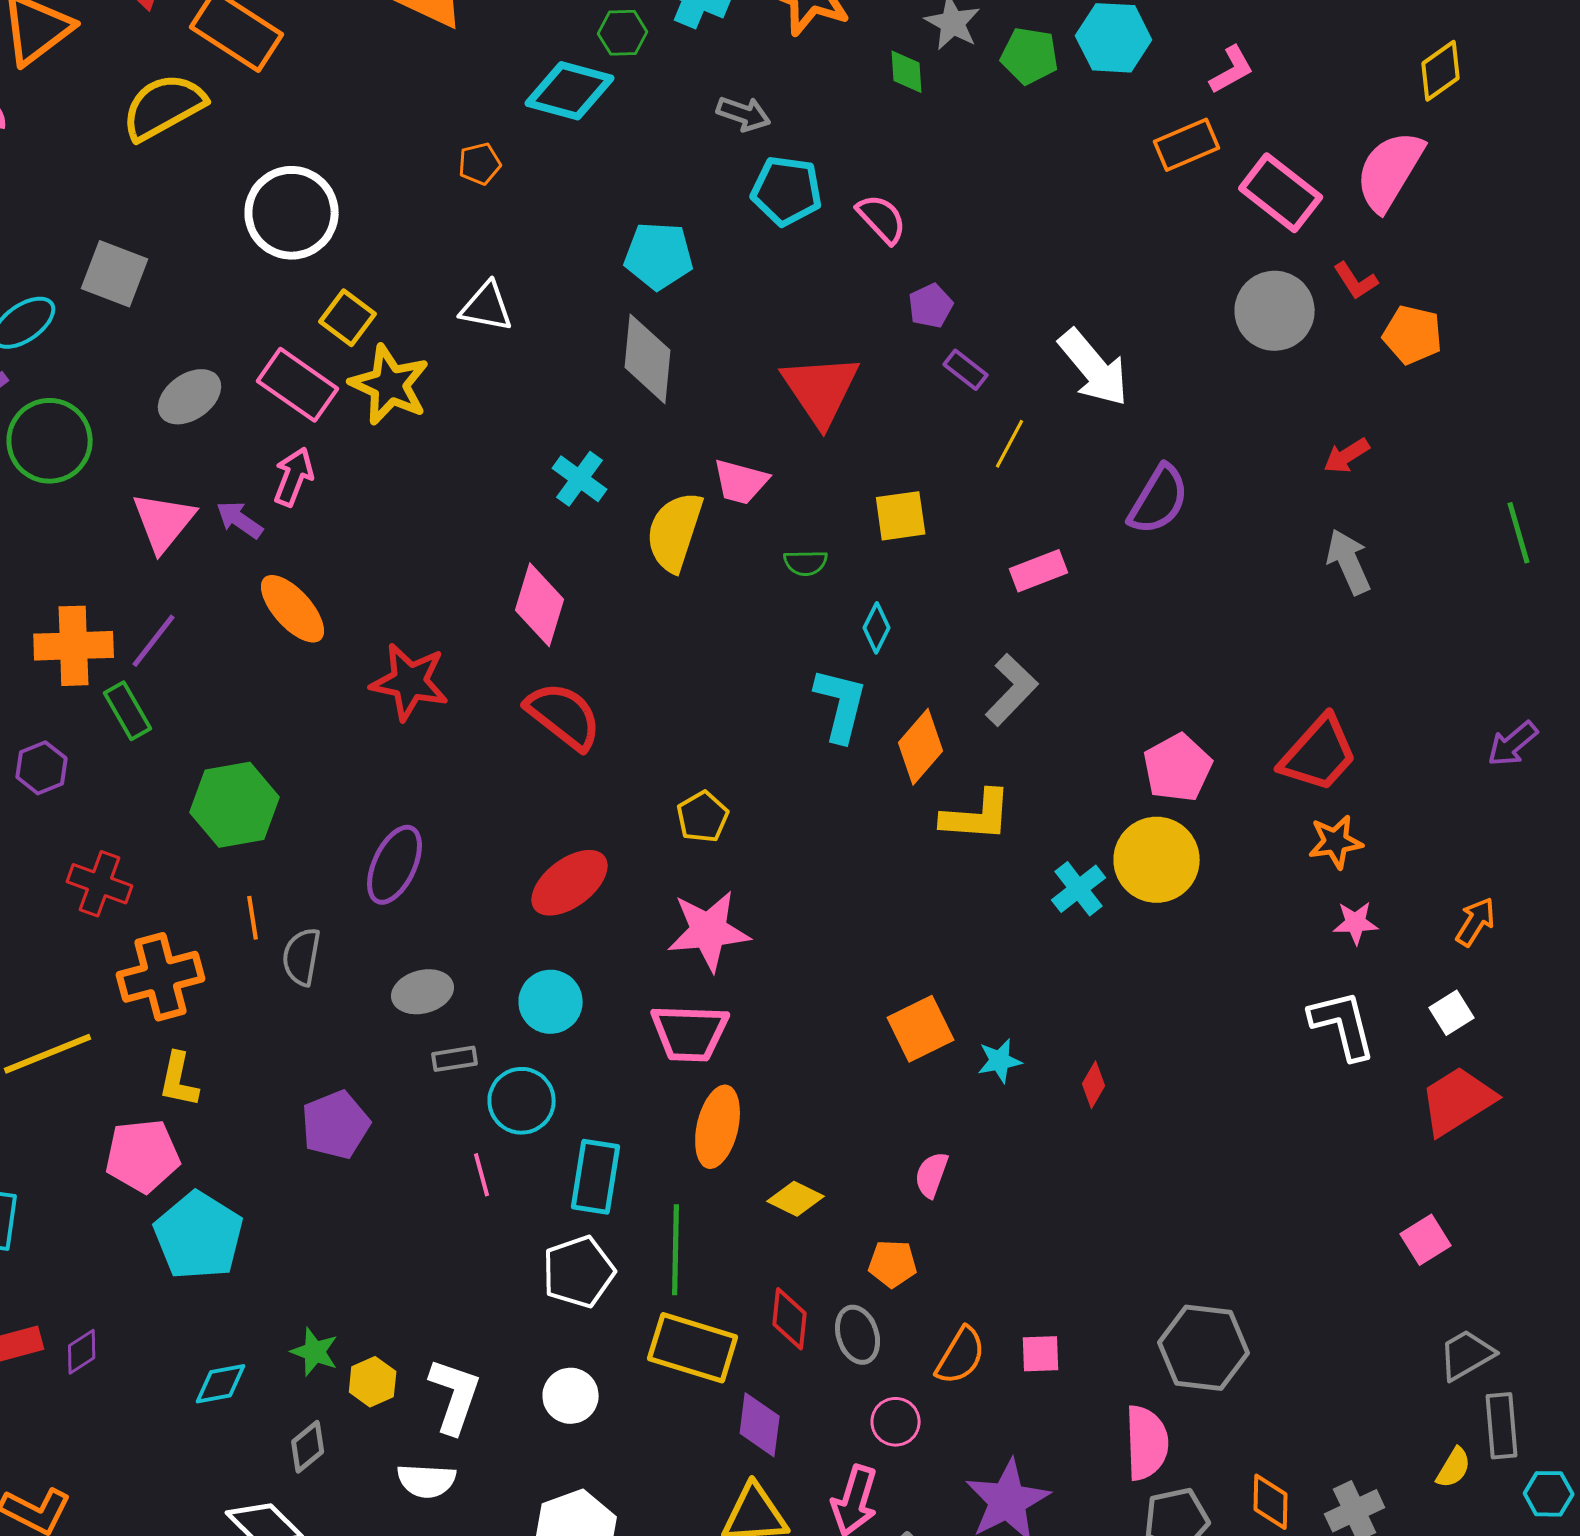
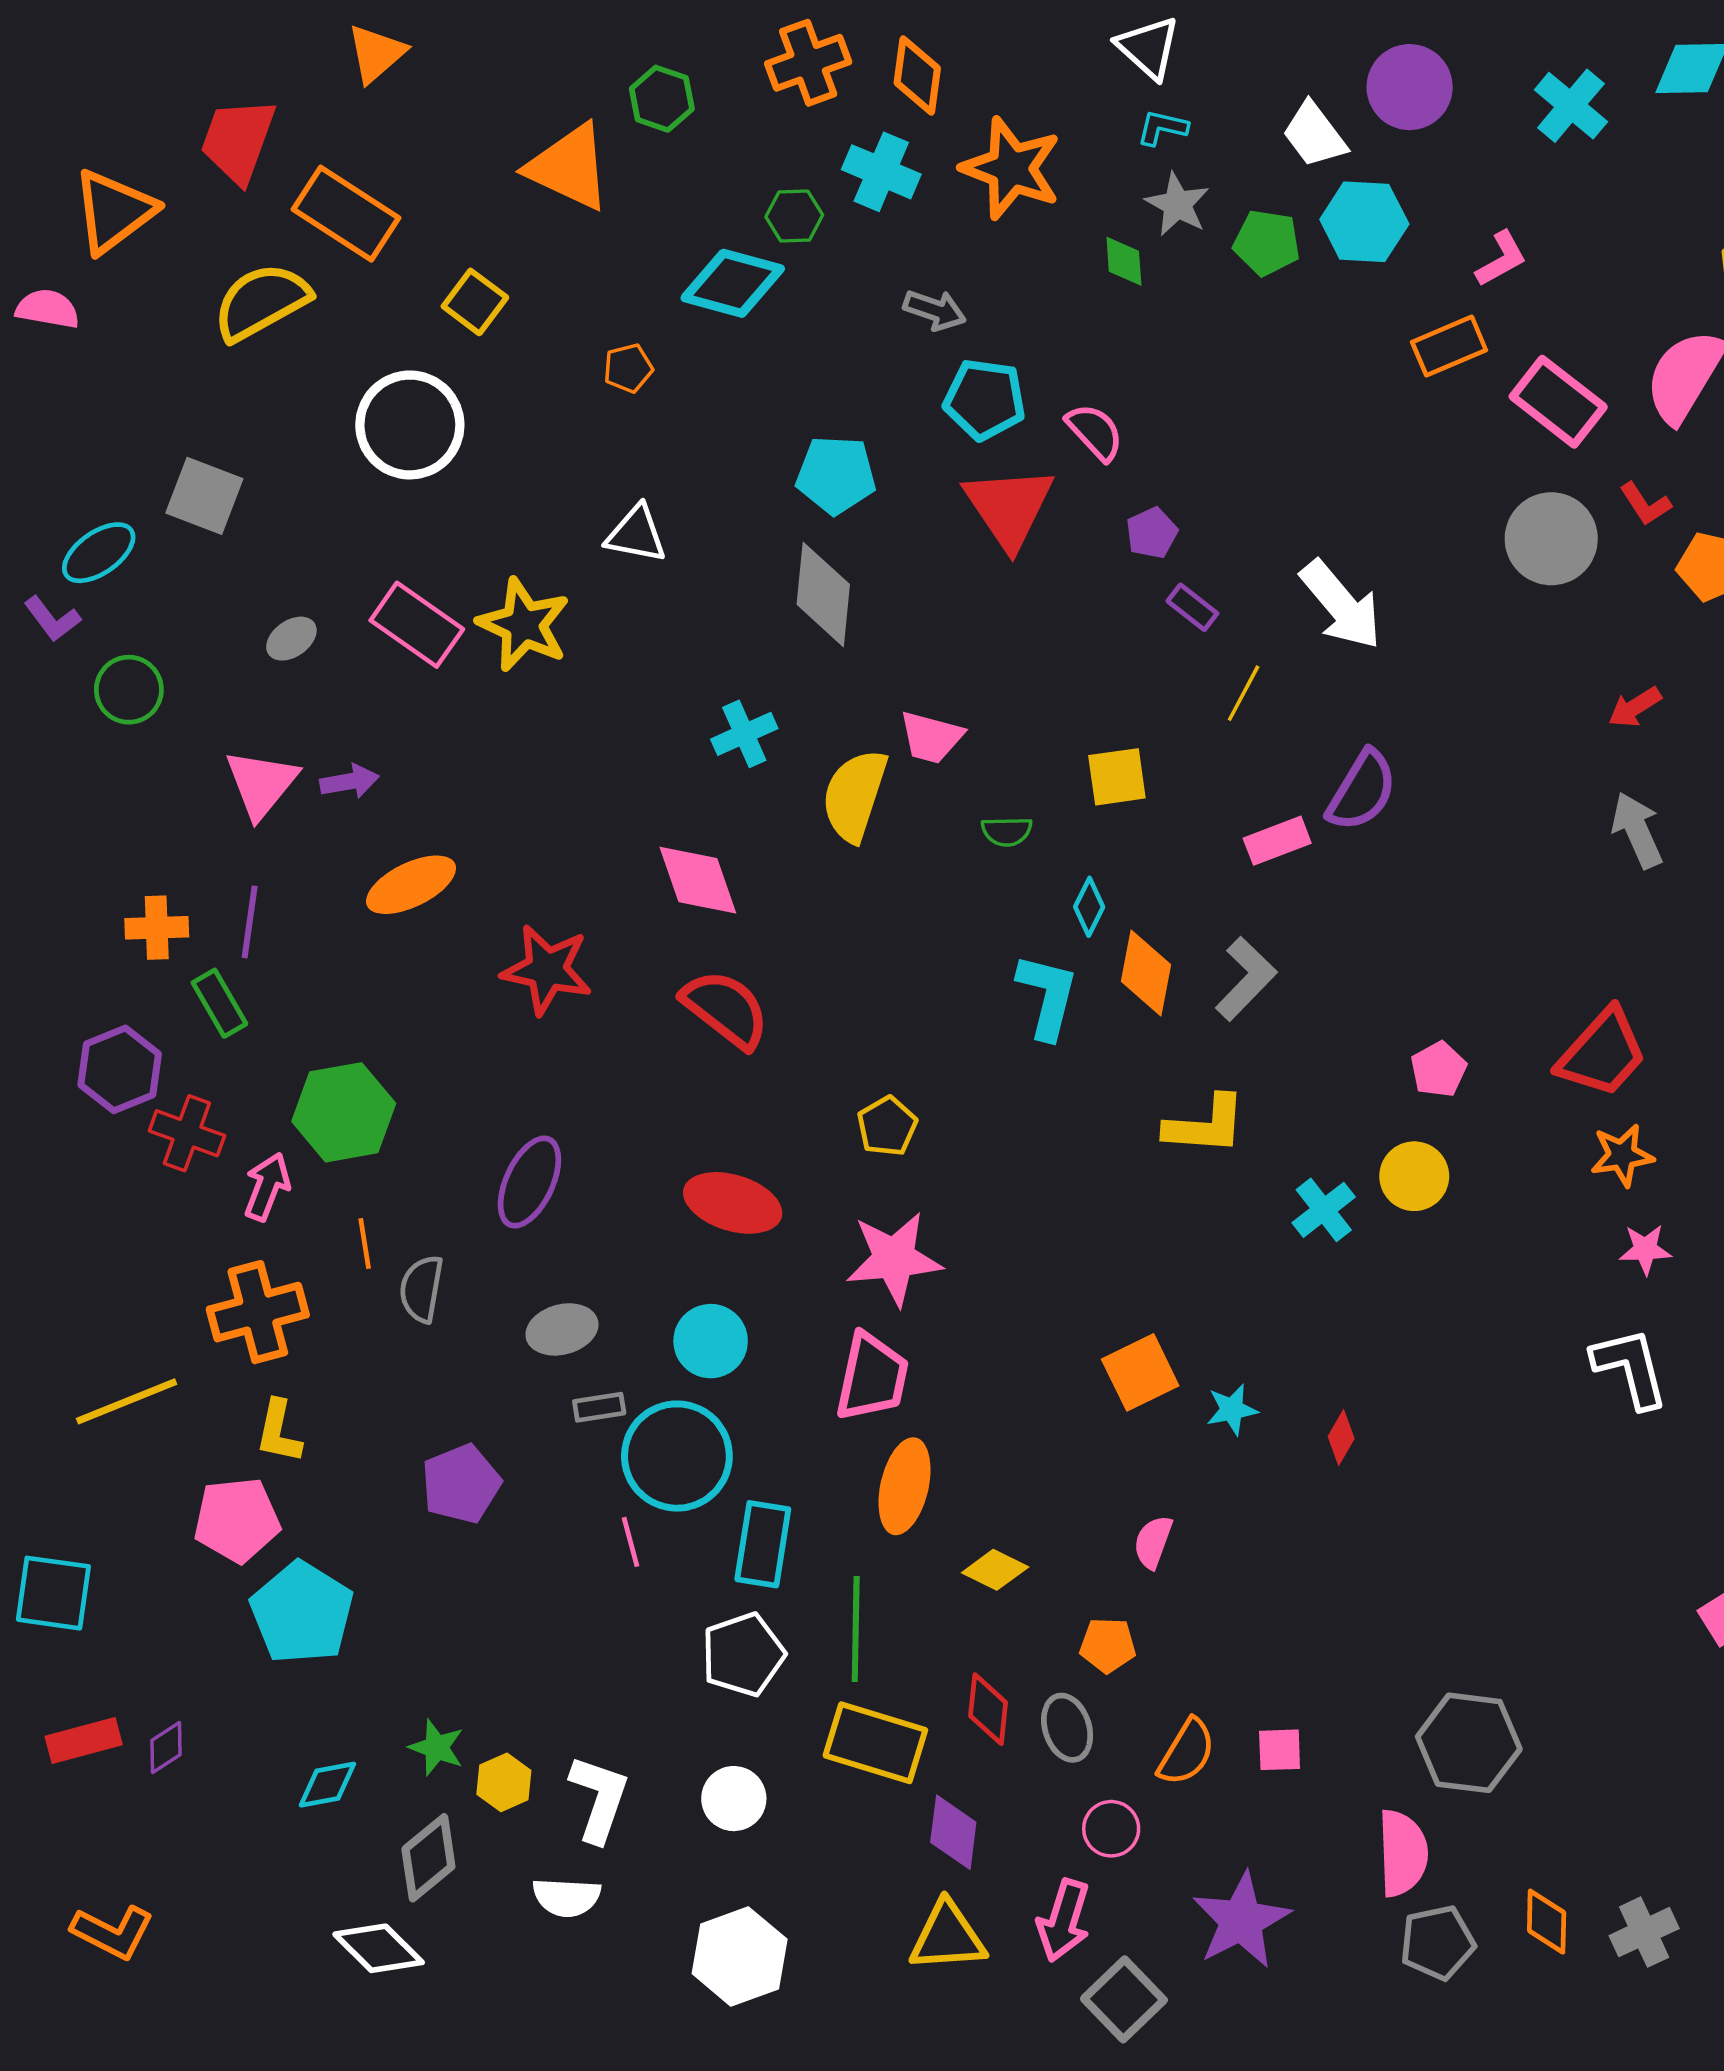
yellow square: (348, 318) -> (475, 302), moved
red triangle: (821, 390) -> (1009, 507), moved
gray ellipse: (190, 397) -> (291, 639), size x0.7
green circle: (50, 441) -> (129, 690), size x0.7
pink arrow: (294, 477) -> (267, 1187), moved
cyan cross: (580, 479) -> (744, 734), turned 30
purple semicircle: (1159, 500) -> (1362, 791), moved
purple arrow: (240, 520) -> (349, 781), turned 135
pink diamond: (540, 605) -> (698, 880), turned -36
orange ellipse: (293, 609) -> (411, 885), turned -74
purple line: (154, 641) -> (250, 922), turned -30
orange cross: (74, 646) -> (157, 928), size x0.7
orange diamond: (921, 747) -> (1146, 973), moved, turned -30
purple hexagon: (42, 768) -> (120, 1069), size x1.4
pink pentagon: (1178, 768) -> (1439, 1069), size x0.7
yellow circle: (1157, 860) -> (1414, 1176), size x0.7
red ellipse: (570, 883) -> (733, 1203), turned 54
red cross: (100, 884) -> (187, 1133), moved
pink trapezoid: (690, 1033) -> (872, 1377), turned -80
cyan circle: (522, 1101) -> (677, 1456), size x1.4
gray diamond: (308, 1447) -> (428, 1858), size x1.4

